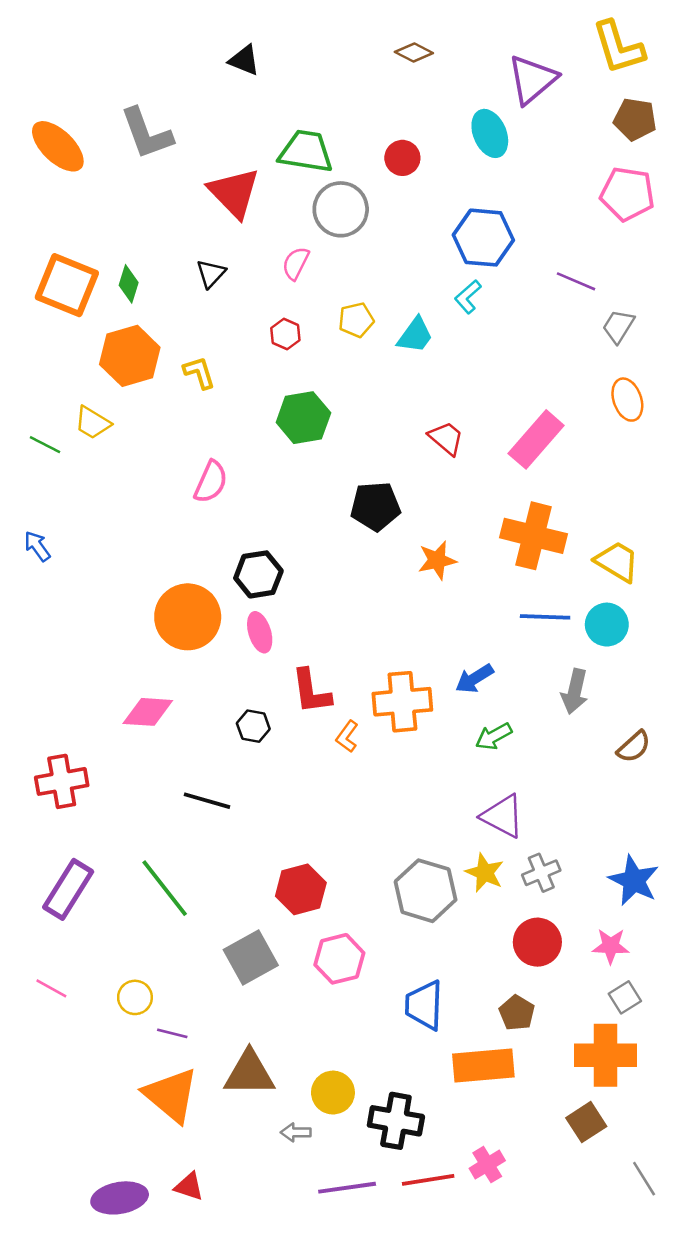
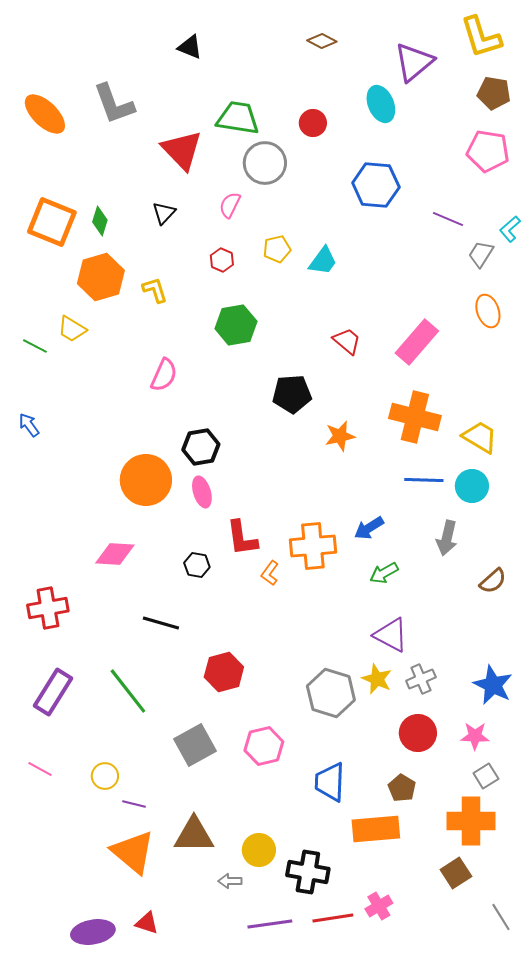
cyan L-shape: (468, 297) -> (510, 229), moved
red hexagon: (301, 889) -> (224, 672), moved

